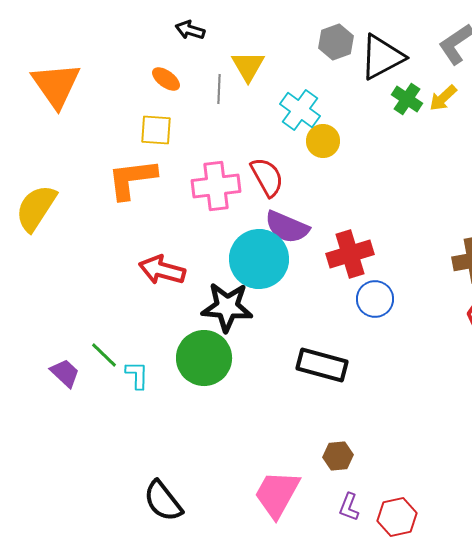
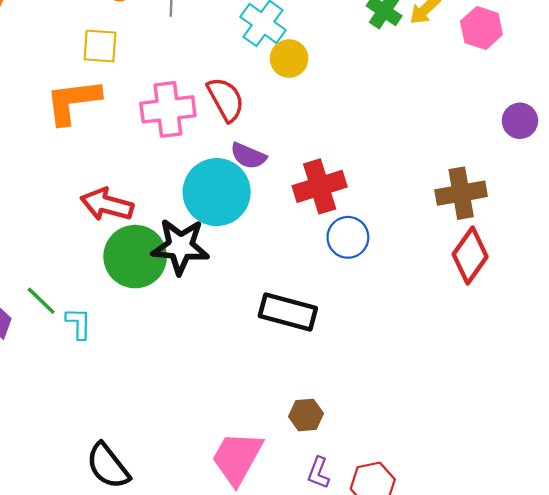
purple semicircle: (287, 227) -> (248, 156), size x0.7
green circle: (204, 358) -> (135, 257), moved

